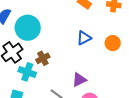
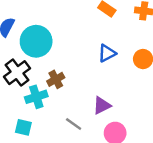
cyan cross: (27, 72) -> (36, 97), turned -36

